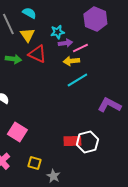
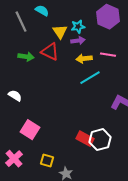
cyan star: (57, 32) -> (78, 27), moved
yellow triangle: (27, 35) -> (60, 32), moved
pink line: (80, 48) -> (108, 55), moved, turned 35
red rectangle: (72, 141) -> (85, 139), turned 30

